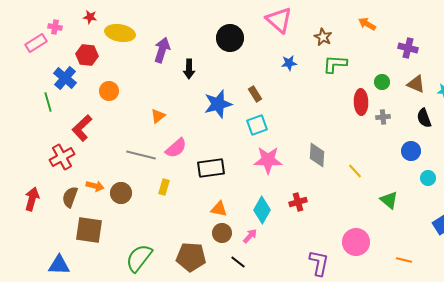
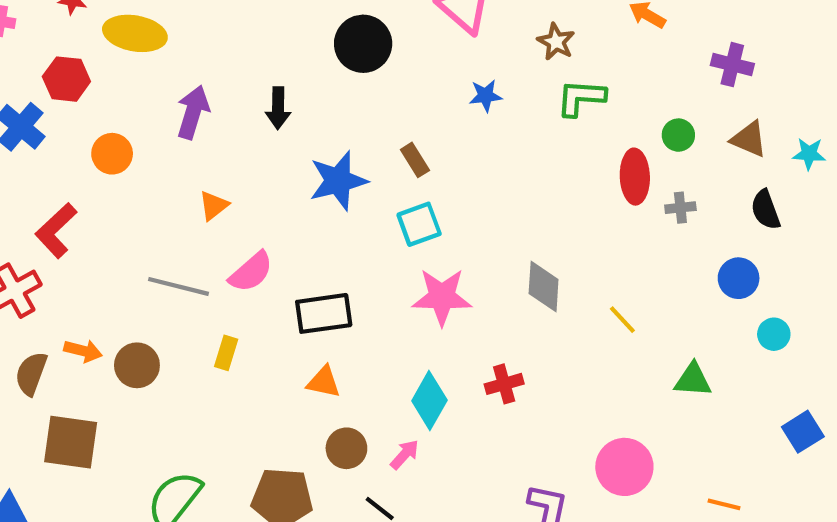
purple arrow: (162, 50) -> (193, 112), moved
green triangle: (389, 200) -> (693, 380), turned -36
orange triangle: (219, 209) -> (324, 382), moved

